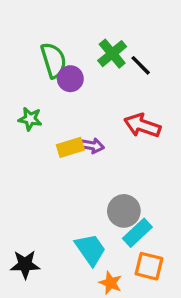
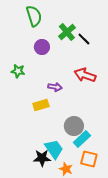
green semicircle: (54, 60) -> (34, 16), moved
yellow rectangle: (70, 147) -> (41, 105), moved
black star: (25, 265) -> (42, 158), moved

